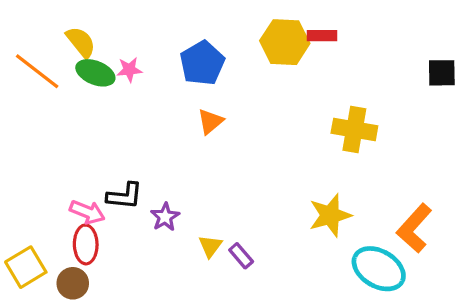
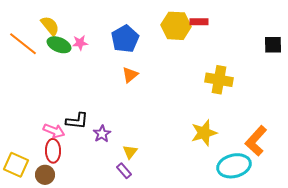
purple rectangle: (241, 256) -> (124, 171), moved
yellow square: (26, 267) -> (16, 165), turned -35
cyan ellipse: (379, 269) -> (234, 166), turned -44

